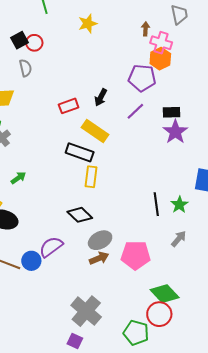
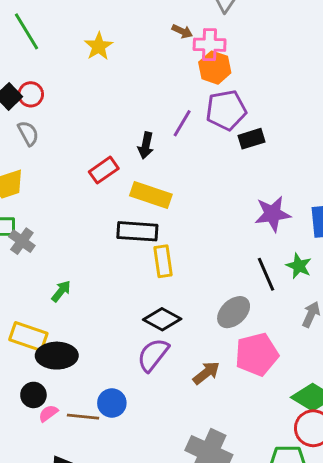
brown arrow: (145, 29) -> (182, 31), turned 128
purple pentagon: (142, 78) -> (226, 110), moved
purple line: (135, 111) -> (182, 123), moved
purple star: (175, 132) -> (273, 214), moved, turned -30
gray ellipse: (100, 240) -> (234, 312), moved
purple semicircle: (51, 247) -> (153, 355), moved

